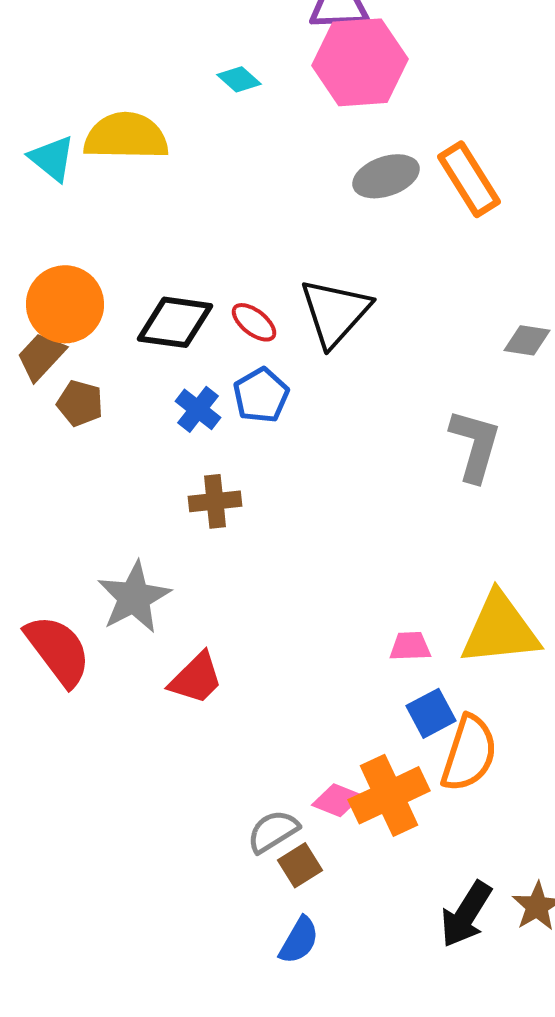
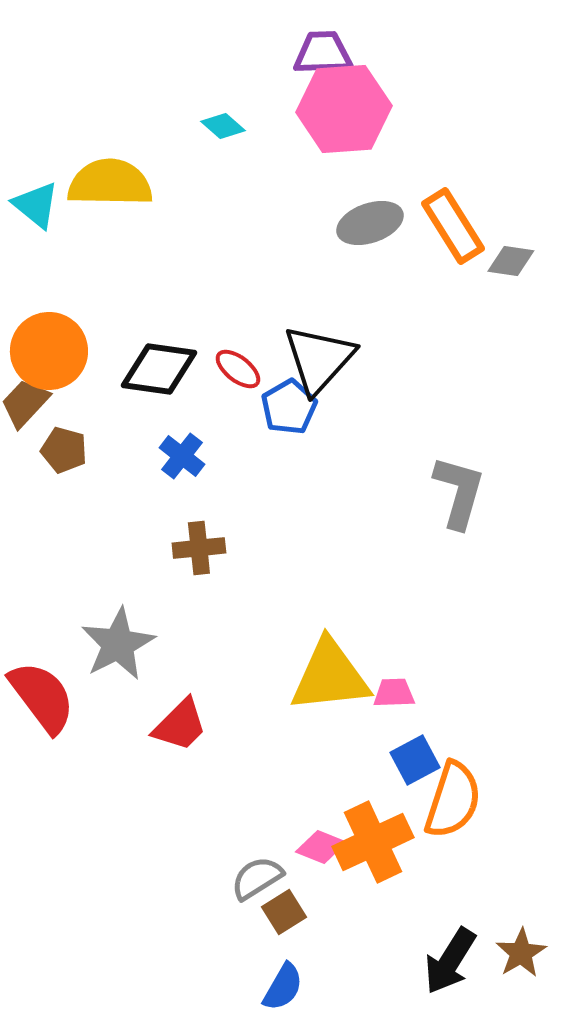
gray diamond: (527, 340) -> (511, 261), moved
blue pentagon: (261, 395) -> (289, 407), moved
yellow triangle: (500, 629) -> (330, 676), moved

